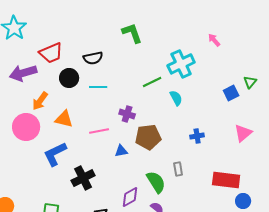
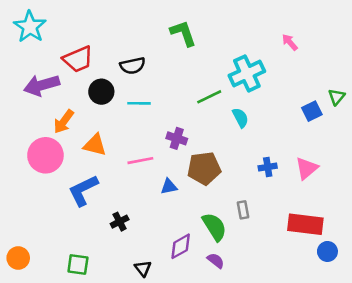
pink triangle: (243, 133) -> (307, 168), moved
black cross: (83, 178) -> (120, 222), size x0.6

